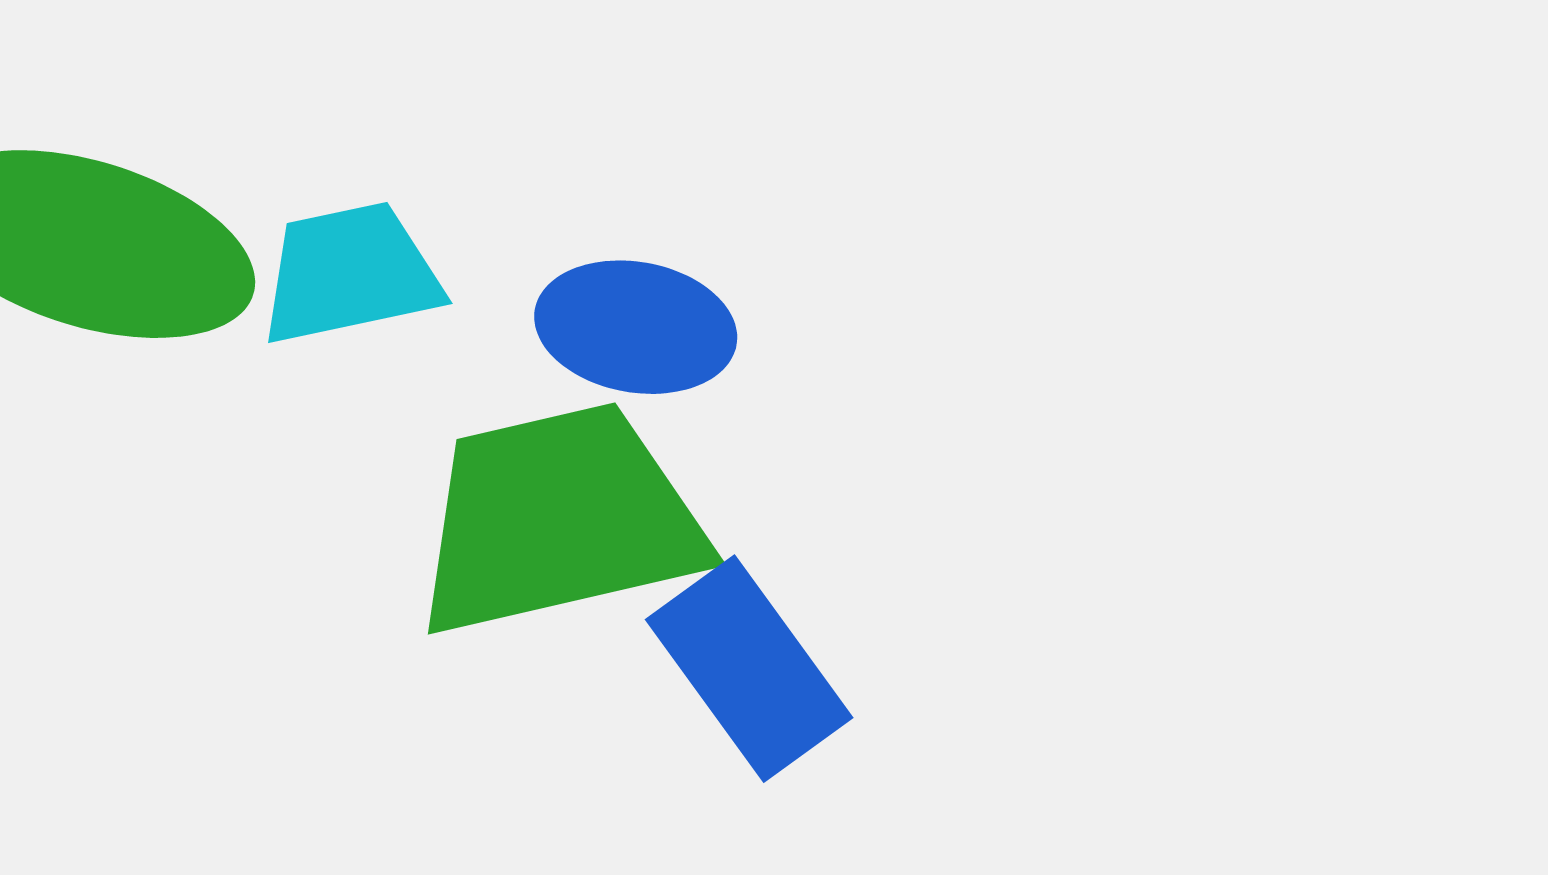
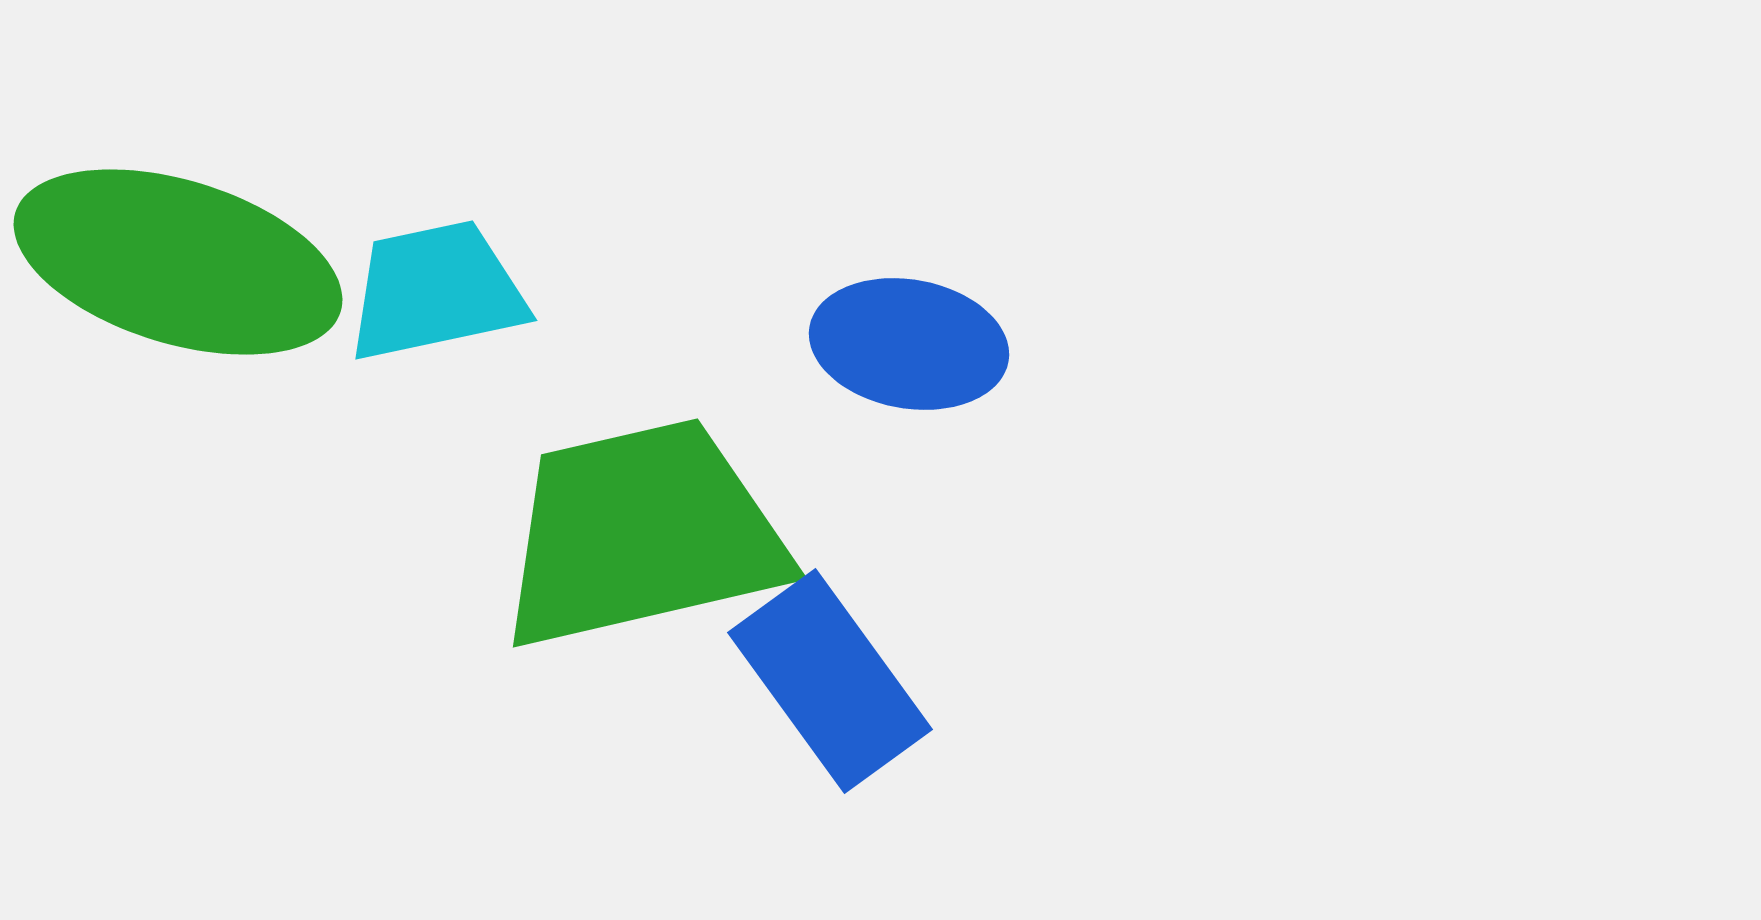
blue ellipse: (636, 327) -> (909, 344), moved

